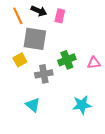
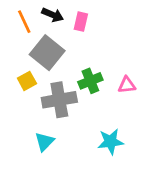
gray square: (35, 39) -> (47, 53), turned 30
gray cross: (44, 74) -> (59, 100), size x1.4
cyan triangle: (33, 105) -> (45, 142), turned 35

